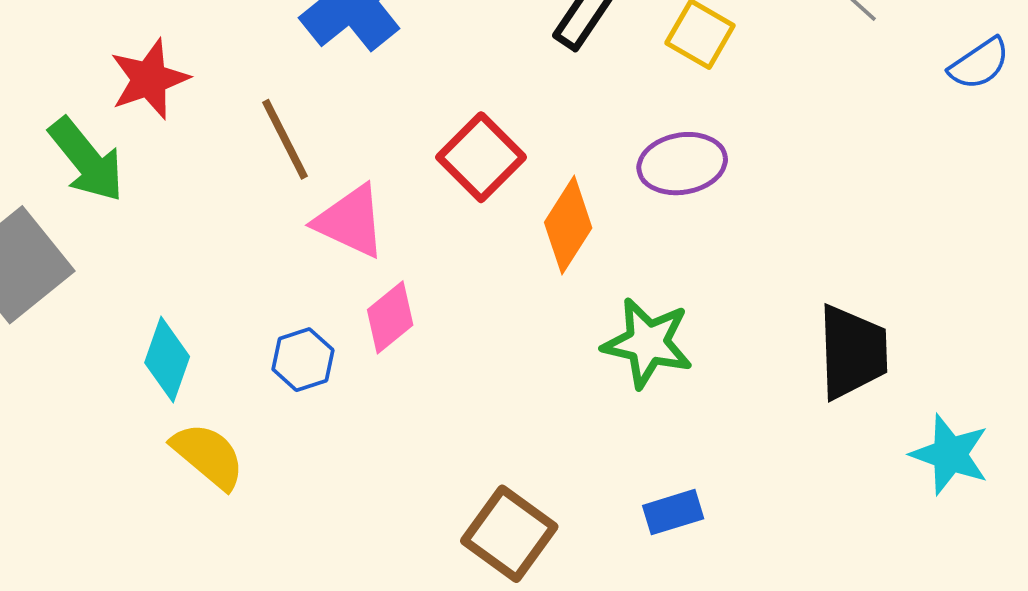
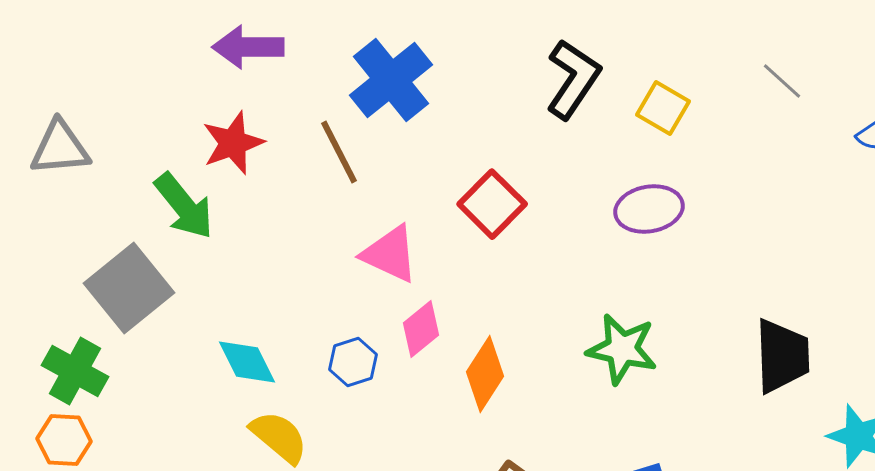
brown line: (285, 139) -> (339, 152), moved
orange diamond: (568, 225) -> (485, 374), moved
cyan diamond: (167, 360) -> (247, 362), turned -46

